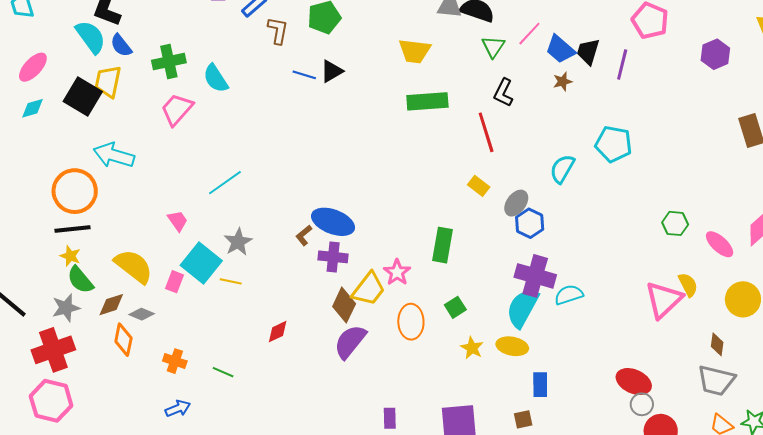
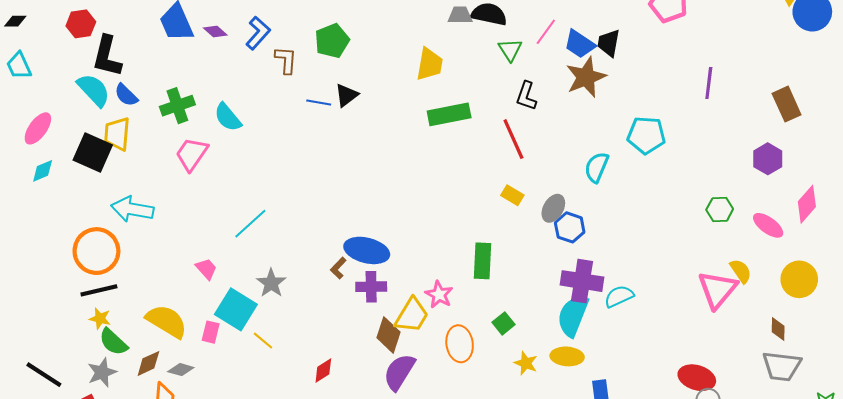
yellow trapezoid: (415, 51) -> (430, 64), turned -80
purple hexagon: (715, 54) -> (768, 159), moved
purple line: (622, 64) -> (709, 83), moved
brown star: (563, 82) -> (586, 77), size x2.0
yellow line: (231, 281) -> (263, 341), moved, turned 35

